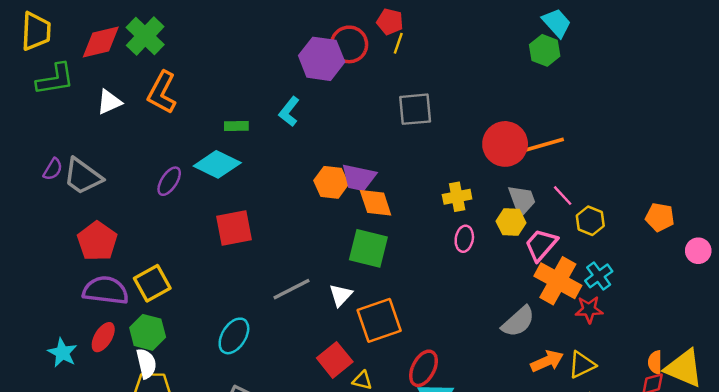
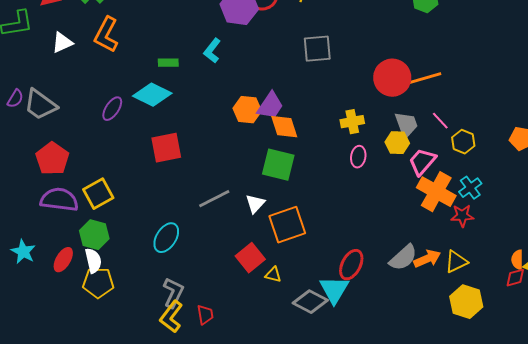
purple trapezoid: (359, 178) -> (270, 106), turned -68
gray semicircle: (518, 322) -> (403, 258), moved
red ellipse: (103, 337) -> (63, 260), moved
red ellipse: (423, 368) -> (351, 265), moved

